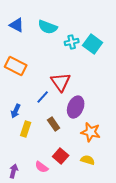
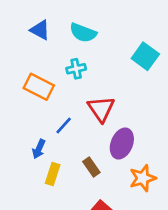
cyan cross: (72, 42) -> (76, 69), moved
blue line: (43, 97) -> (64, 126), moved
orange star: (91, 132) -> (143, 178), turned -30

